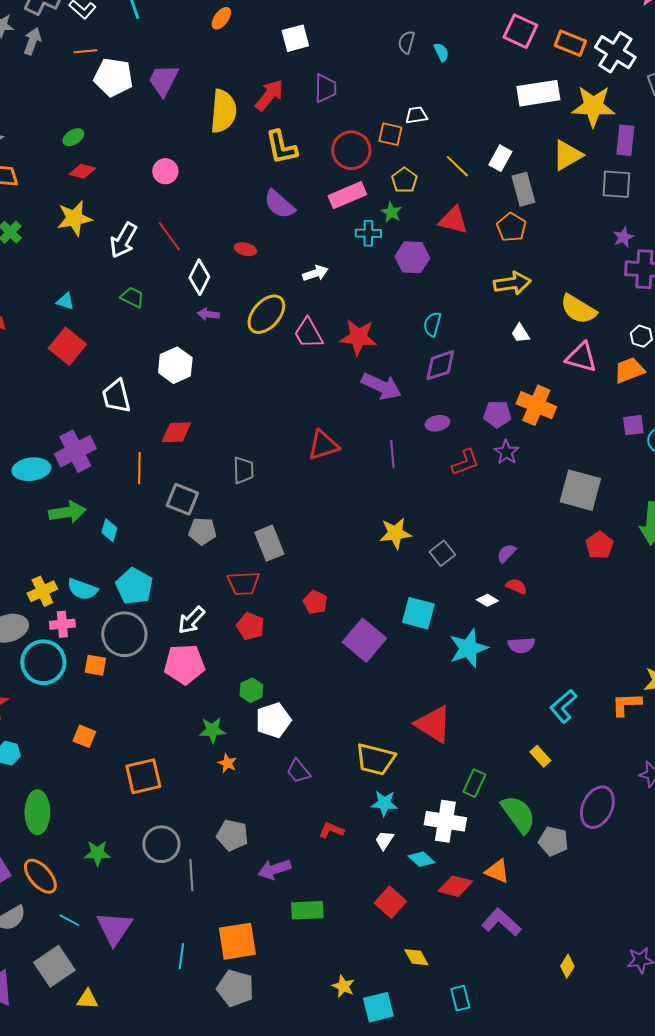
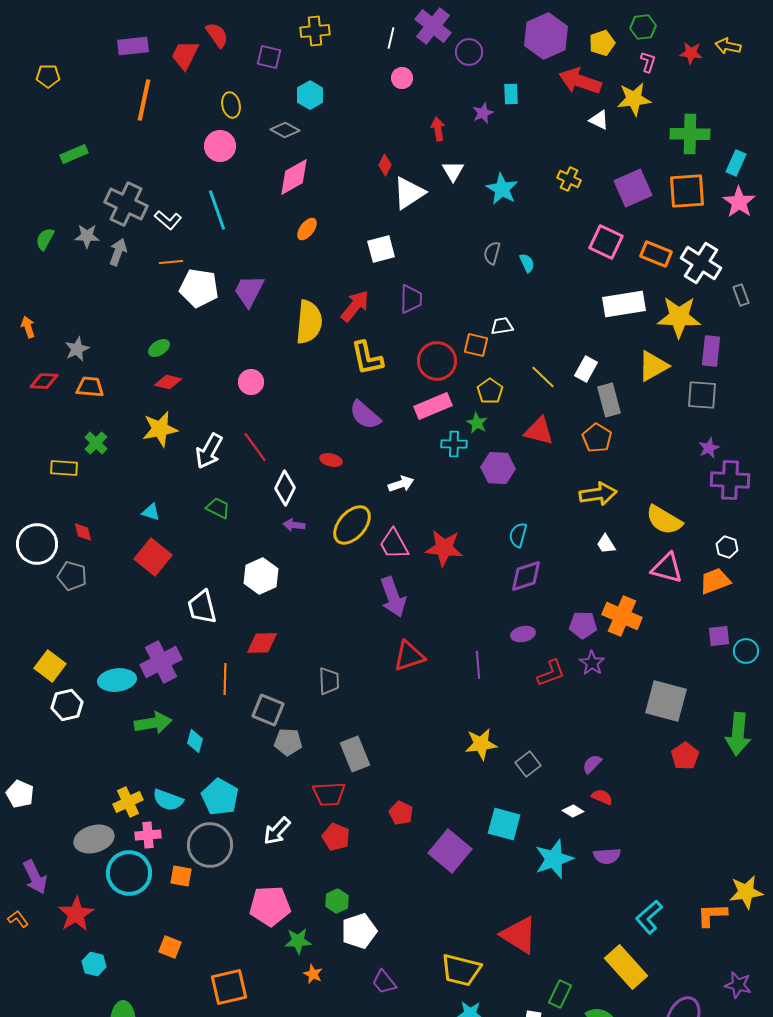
purple arrow: (381, 386) -> (393, 597), moved, turned 45
pink pentagon: (184, 664) -> (270, 906), moved
yellow rectangle: (540, 756) -> (626, 967), size x2.0

